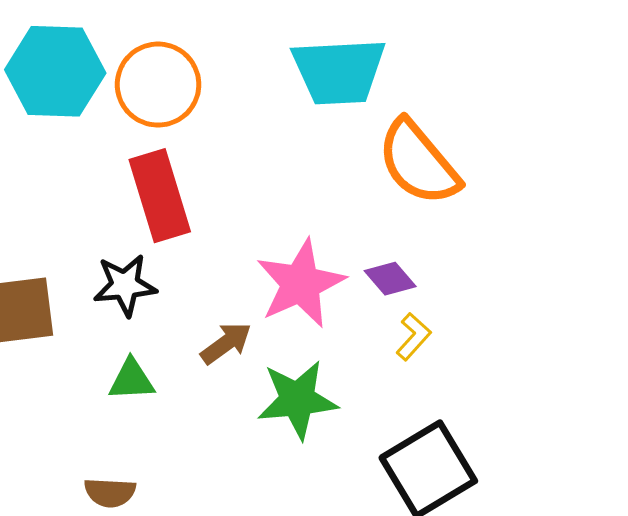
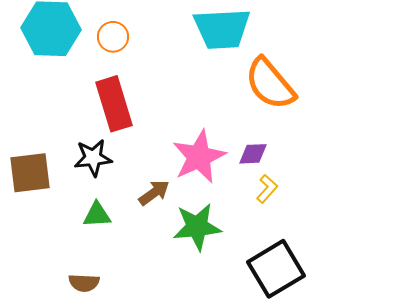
orange circle: (158, 85) -> (113, 37), size x0.6
purple diamond: (390, 279) -> (253, 154), turned -52

